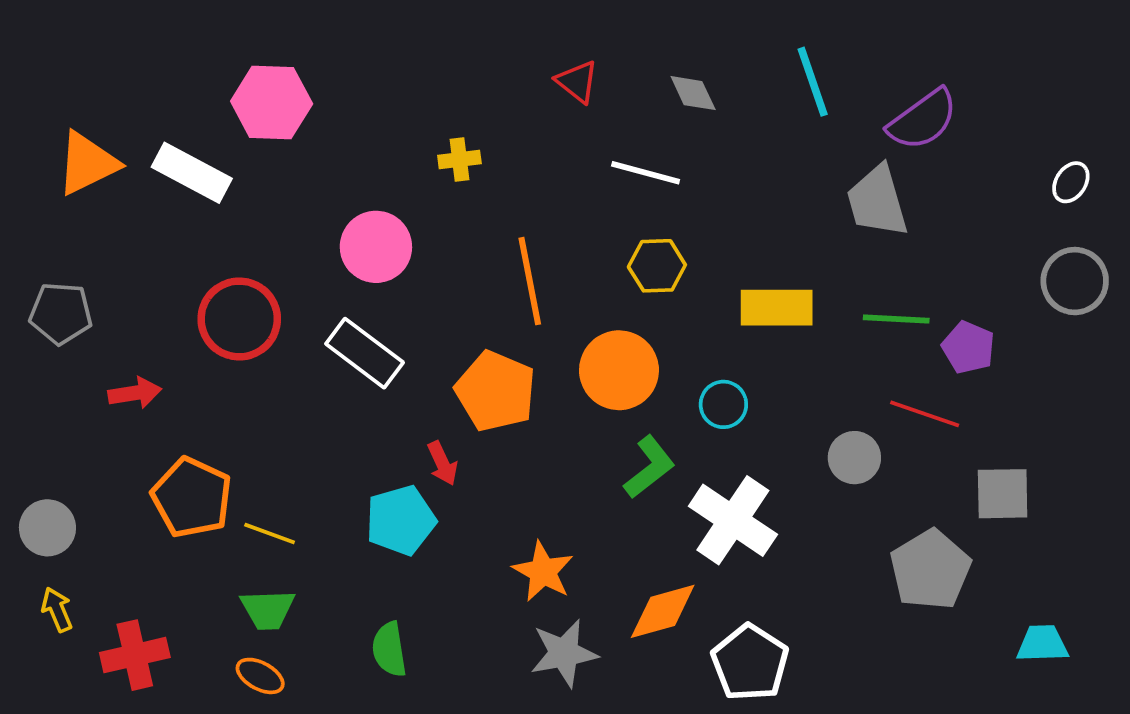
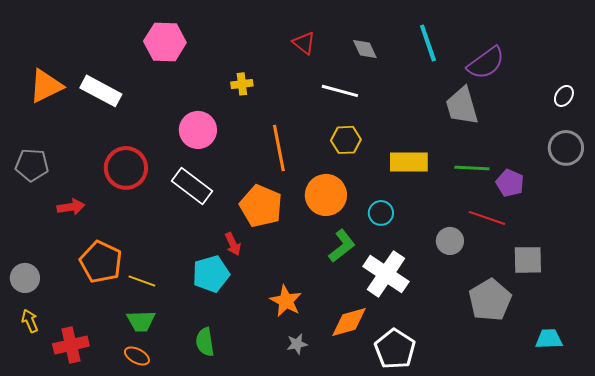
pink hexagon: (272, 103) -> (165, 42), moved
gray star: (564, 653) -> (297, 344), size x0.6

